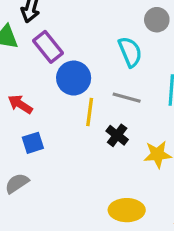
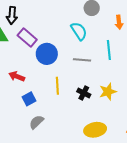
yellow line: (90, 112) -> (57, 86), moved
black cross: (117, 135) -> (84, 93), moved
gray semicircle: (17, 183) -> (36, 122), moved

